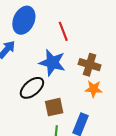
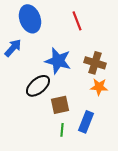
blue ellipse: (24, 20) -> (30, 19), turned -44
red line: (63, 31) -> (77, 21), moved

